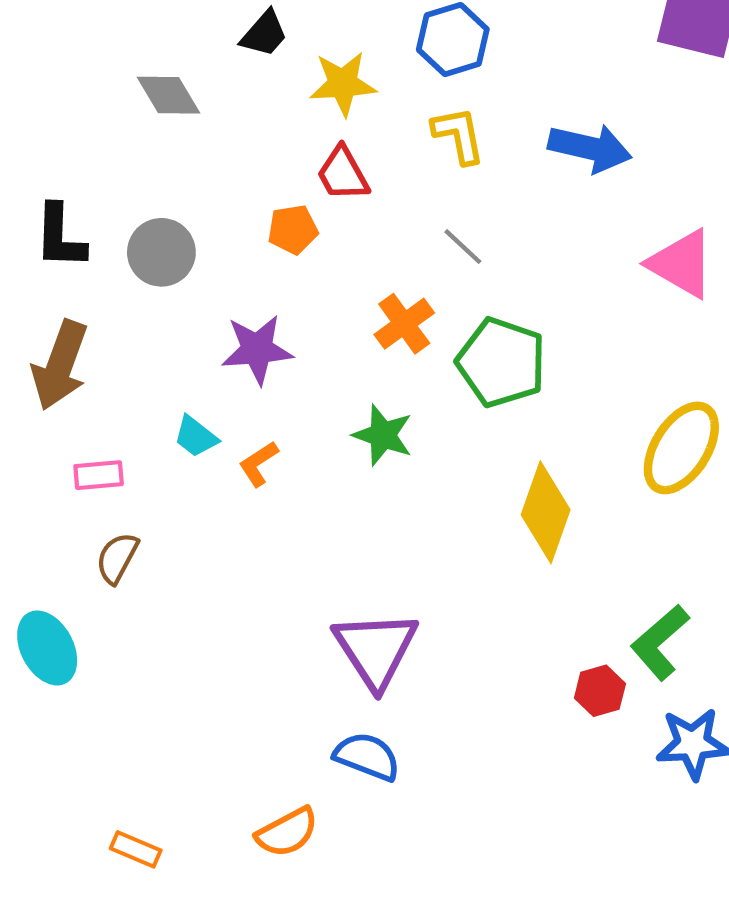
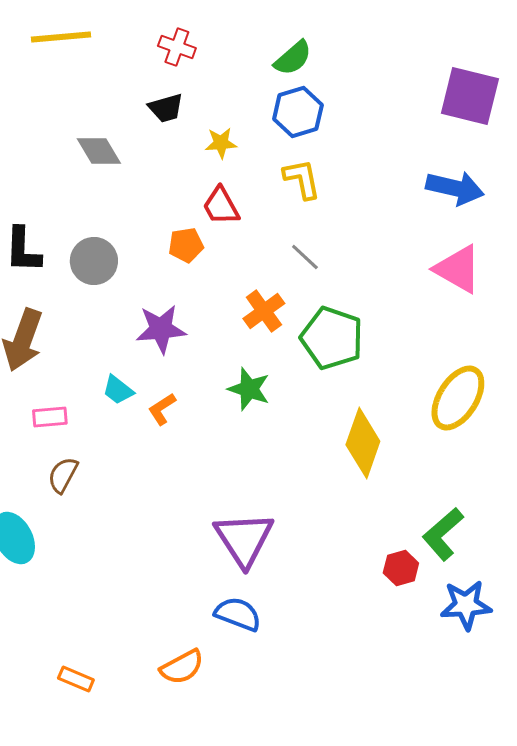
black trapezoid: (264, 34) -> (166, 108), turned 33
yellow star: (343, 84) -> (221, 143), size x0.7
blue arrow: (590, 148) -> (455, 188), moved

